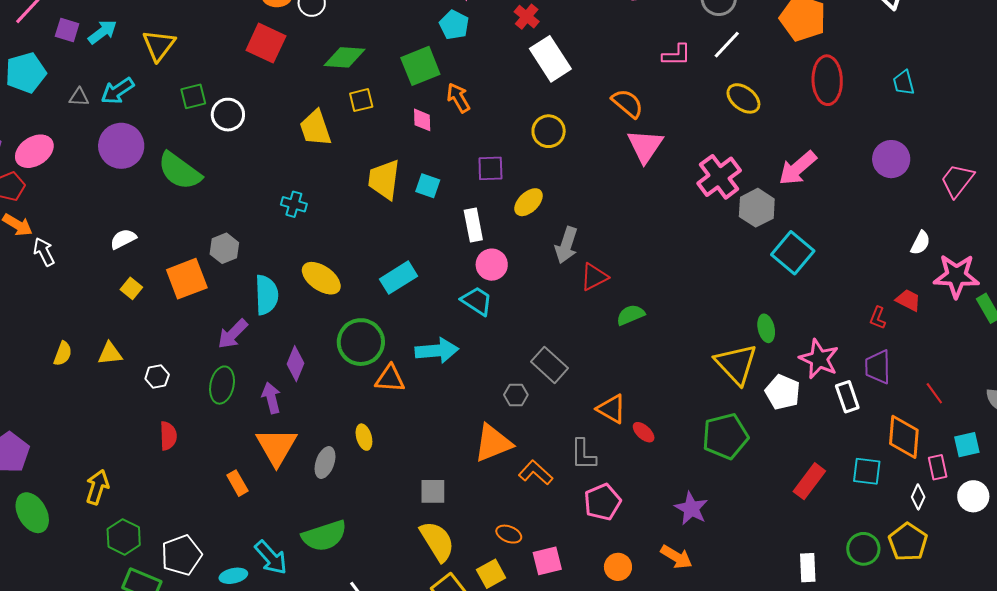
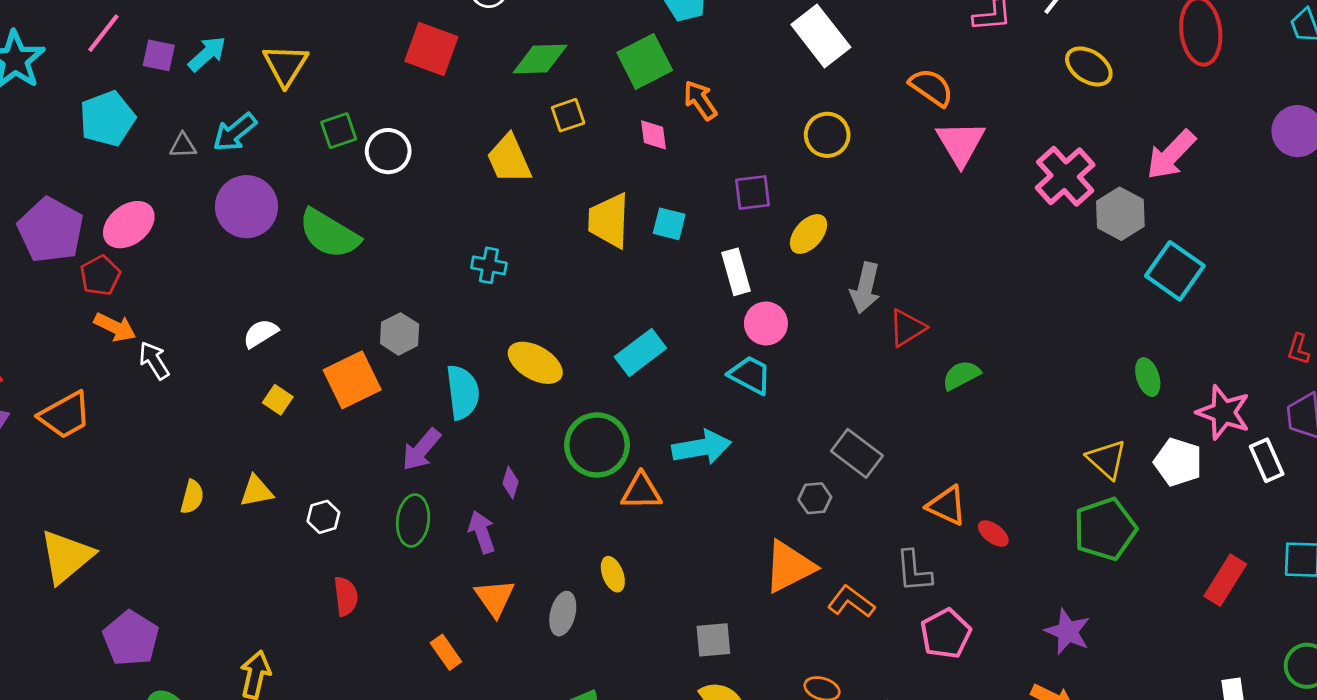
purple diamond: (295, 364) -> (511, 482), size x0.7
yellow triangle: (736, 364) -> (1107, 459), moved, size x0.7
orange triangle: (276, 447) -> (495, 598), size x0.7

